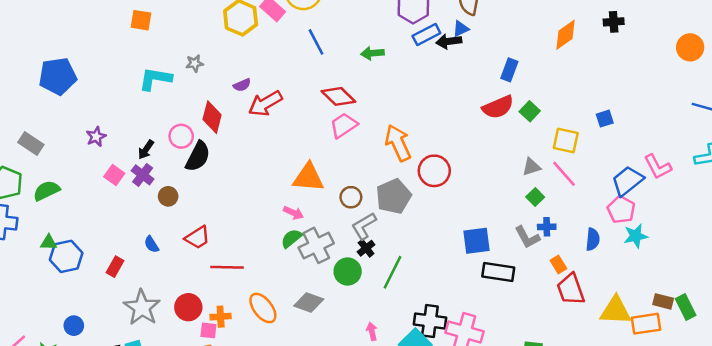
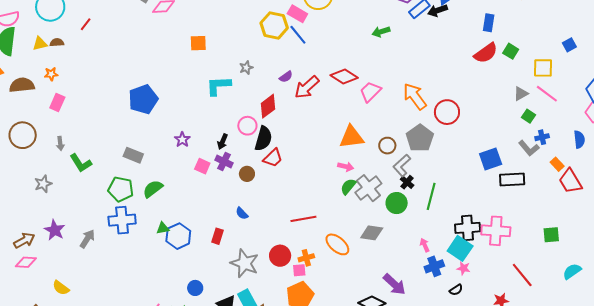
blue line: (316, 42) -> (298, 35), moved
red diamond: (338, 96) -> (344, 77), moved
red diamond: (212, 117) -> (268, 106), turned 50
red trapezoid: (197, 238) -> (273, 158), moved

